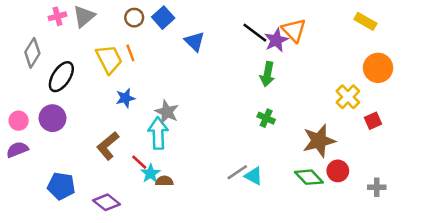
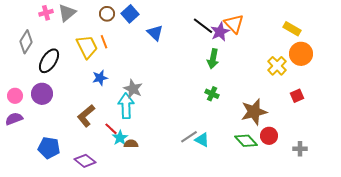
yellow rectangle: (365, 21) -> (292, 29), moved
yellow cross: (348, 97) -> (277, 66), moved

